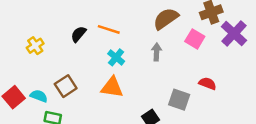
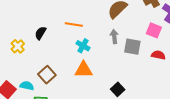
black semicircle: (78, 34) -> (40, 33), moved
pink square: (195, 39) -> (154, 30), moved
gray square: (179, 100) -> (132, 47), moved

